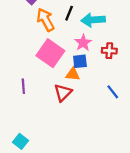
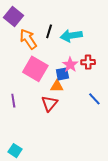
pink star: (83, 43) -> (70, 65), moved

